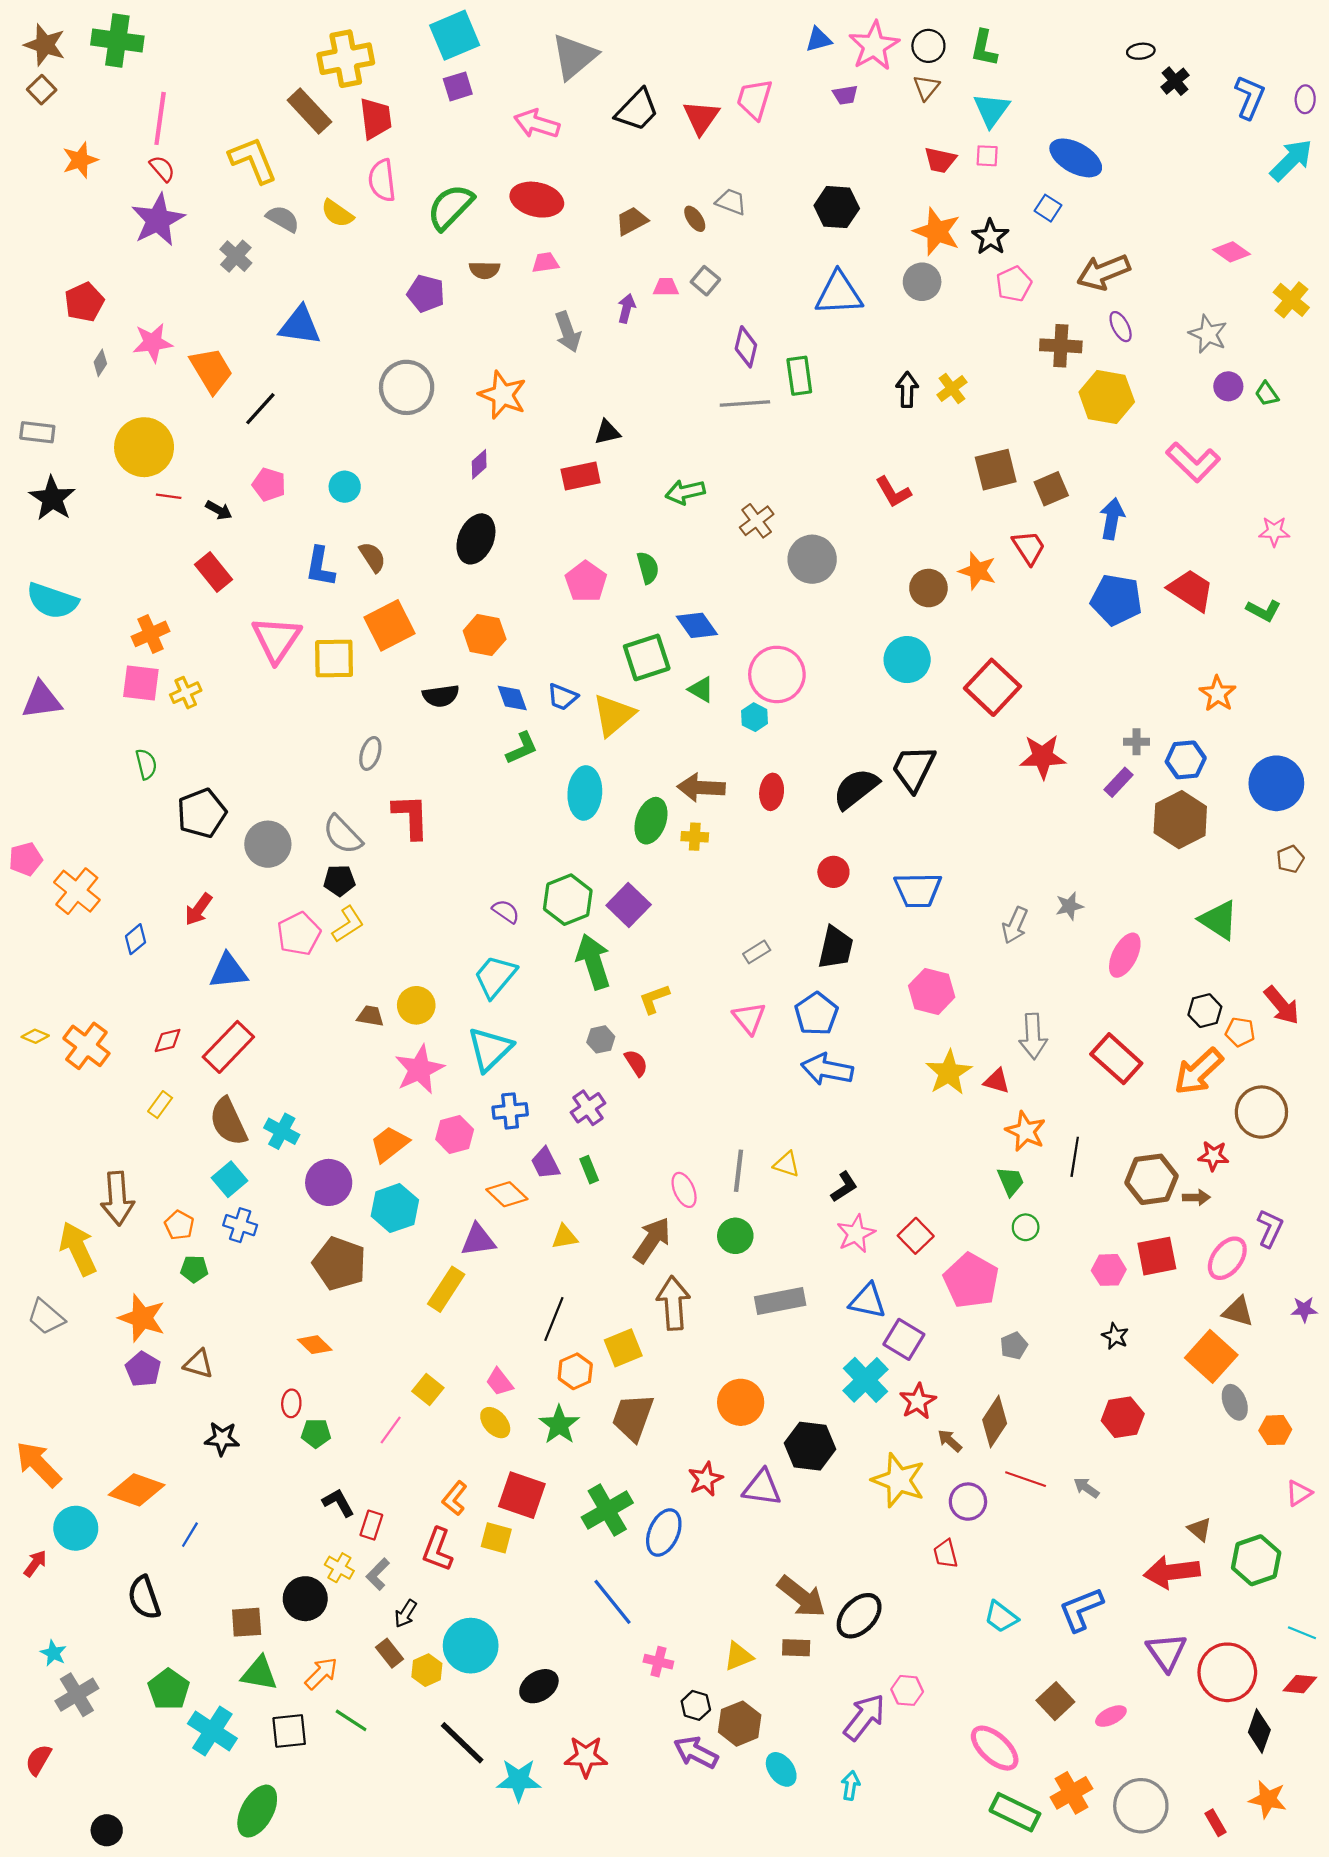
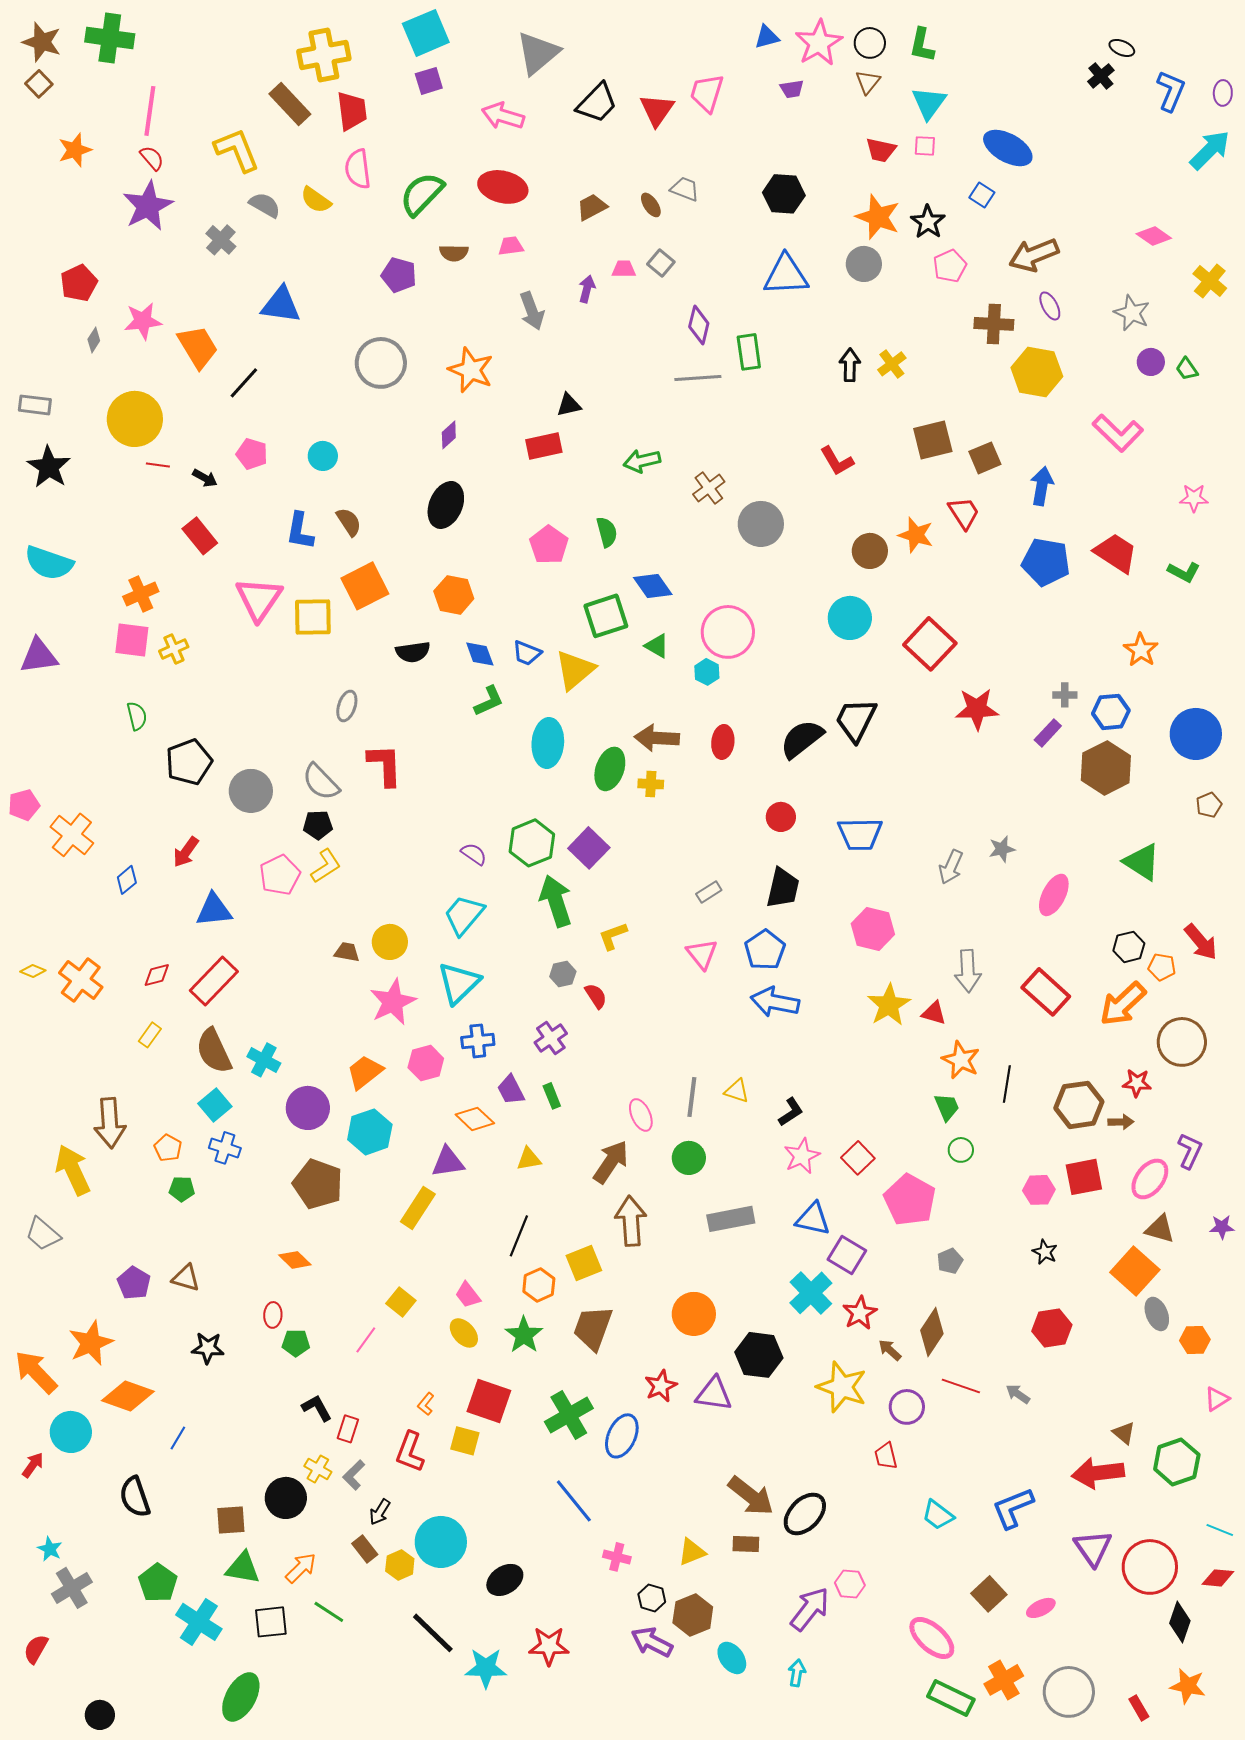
black ellipse: (1141, 51) -> (1122, 48), moved, turned 30
orange star: (142, 1318) -> (91, 1343), moved, turned 30
orange L-shape: (455, 1498) -> (426, 1404), size x0.7

